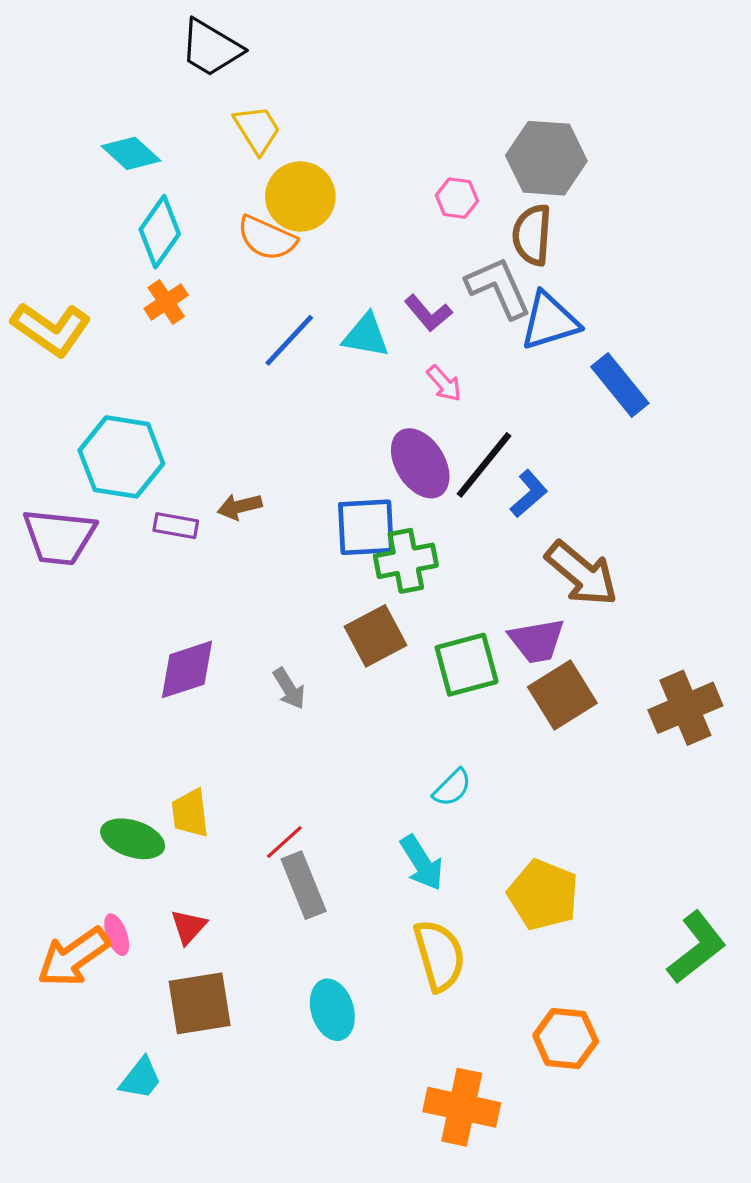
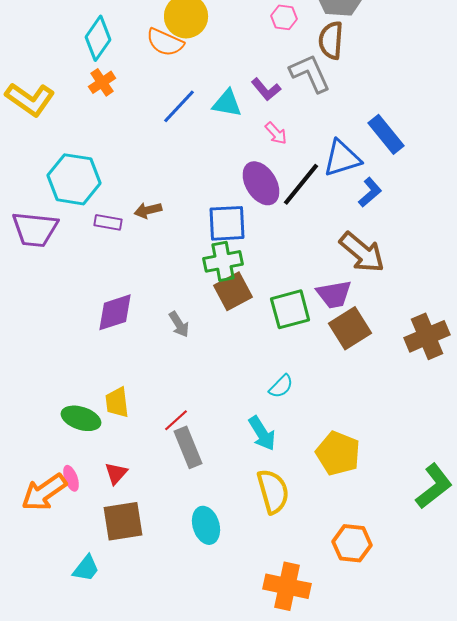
blue triangle: (550, 321) -> (342, 158), moved
blue L-shape: (529, 494) -> (370, 192), moved
green cross: (406, 561) -> (223, 261), moved

